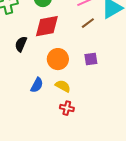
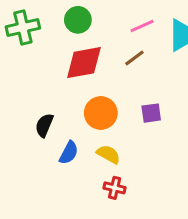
brown line: (88, 23) -> (134, 58), moved
black semicircle: (21, 44) -> (44, 125), moved

